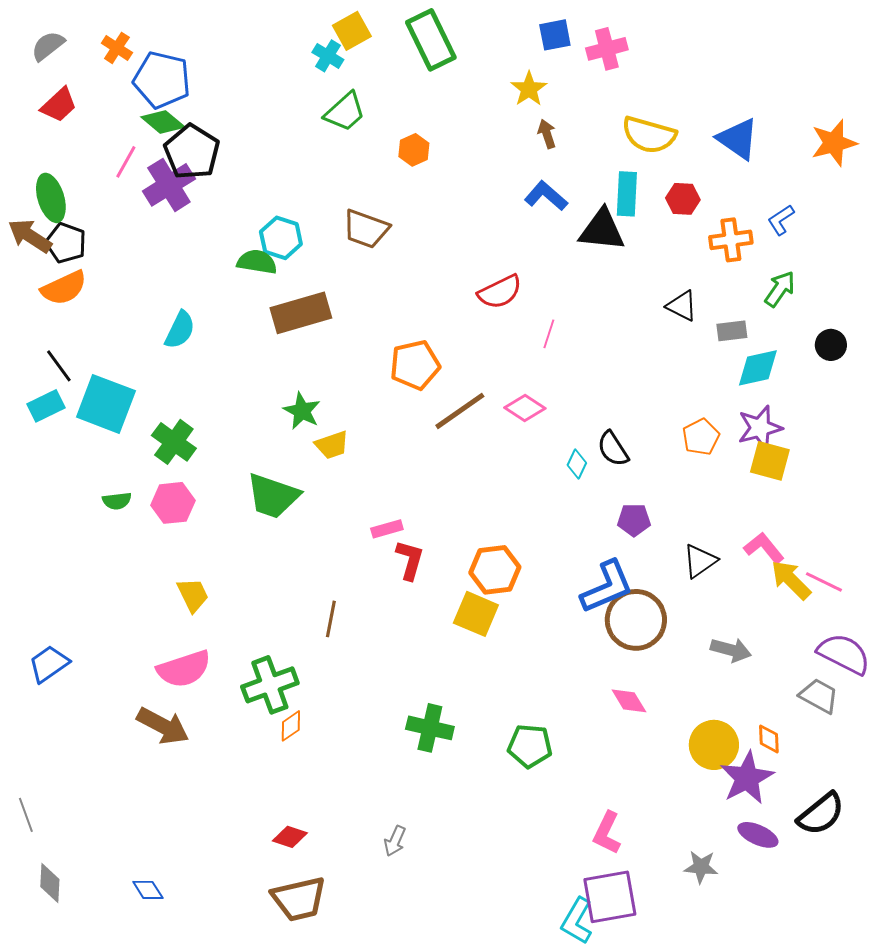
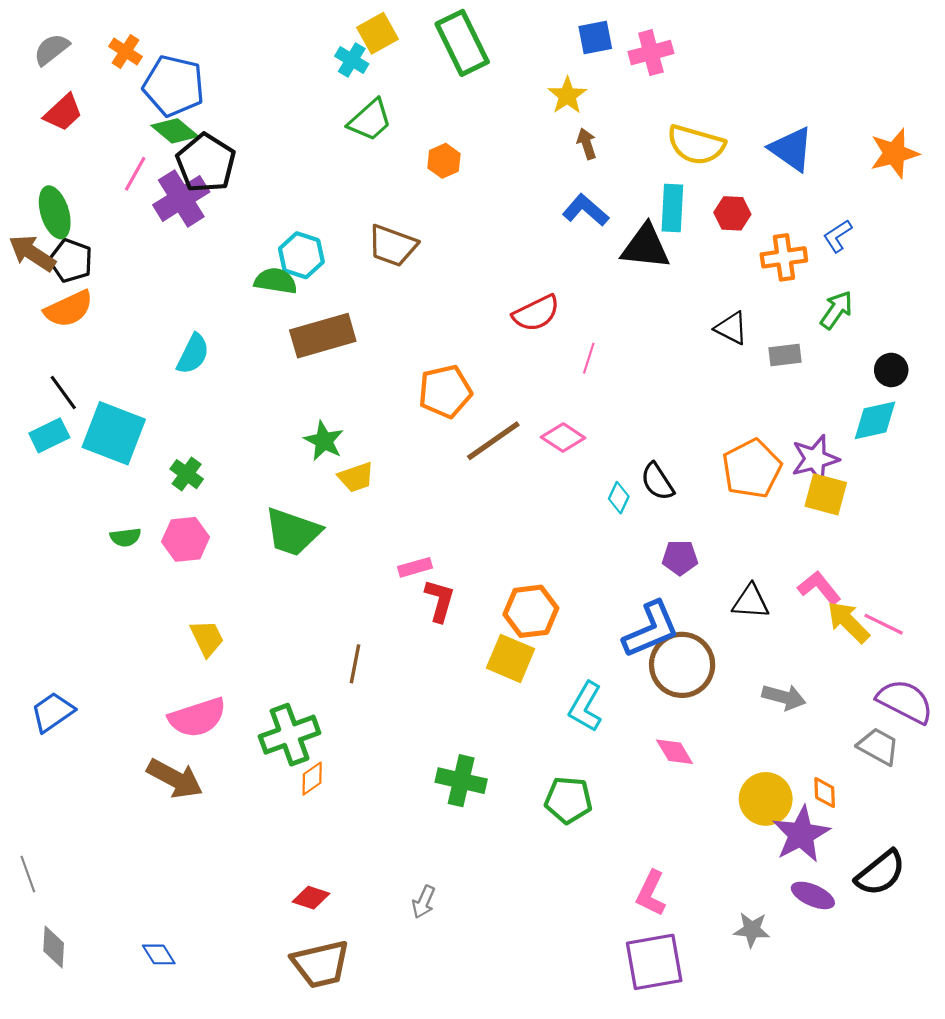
cyan diamond: (758, 368) -> (875, 420), moved
orange pentagon: (701, 437) -> (752, 469), size x1.5
green cross: (174, 442) -> (187, 474), size x0.7
black triangle: (700, 561) -> (751, 602), turned 39
cyan L-shape: (577, 921) -> (586, 707), moved

